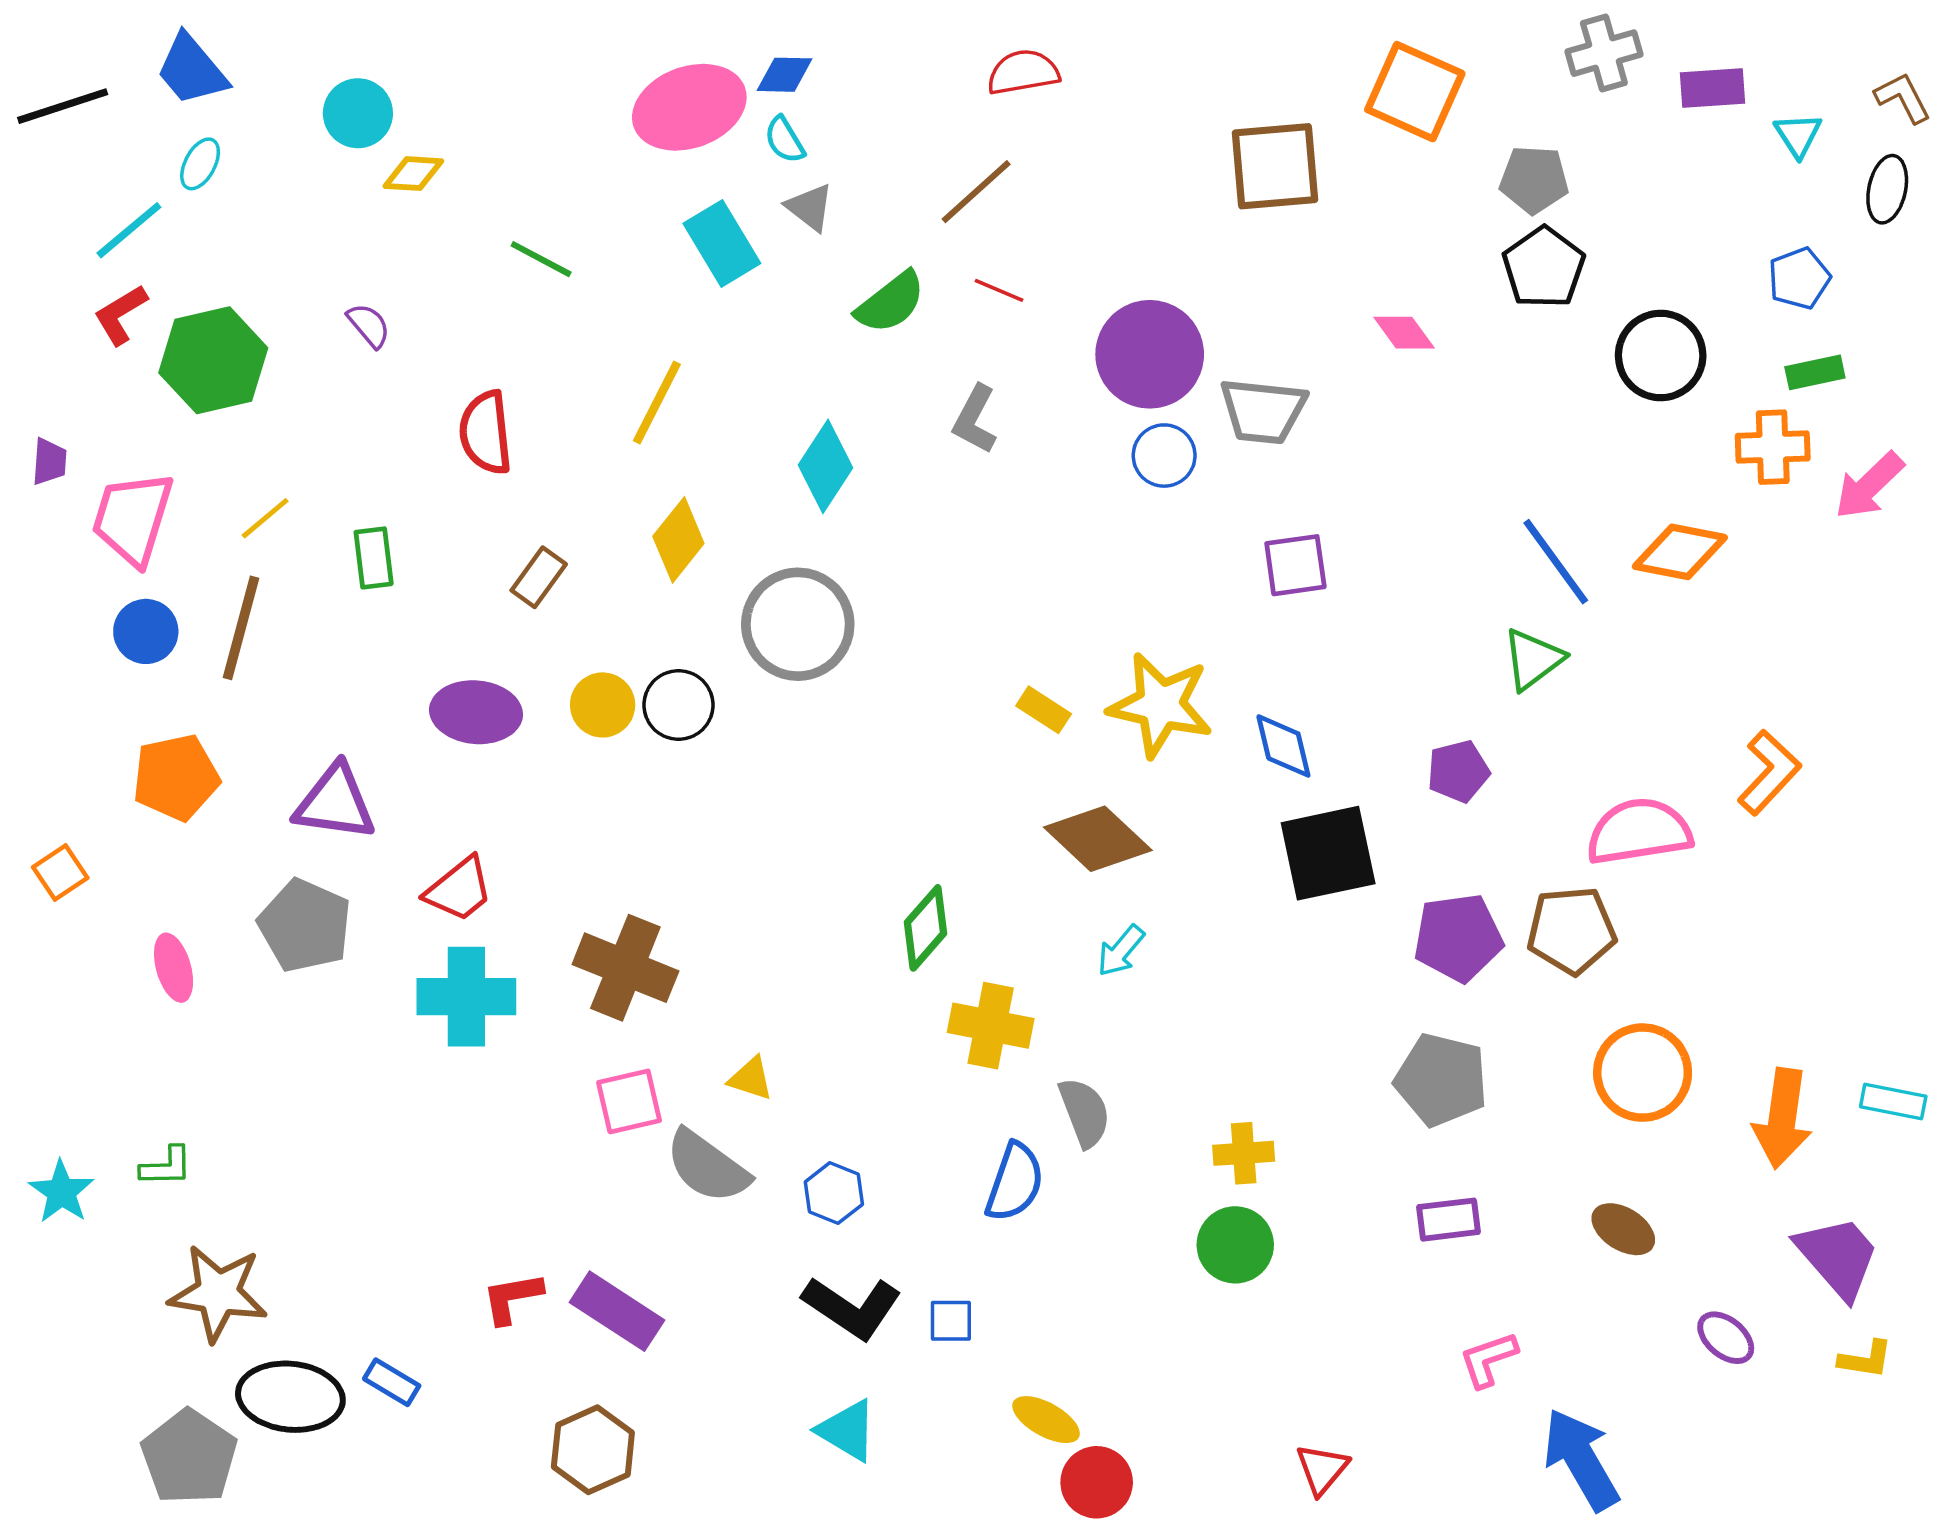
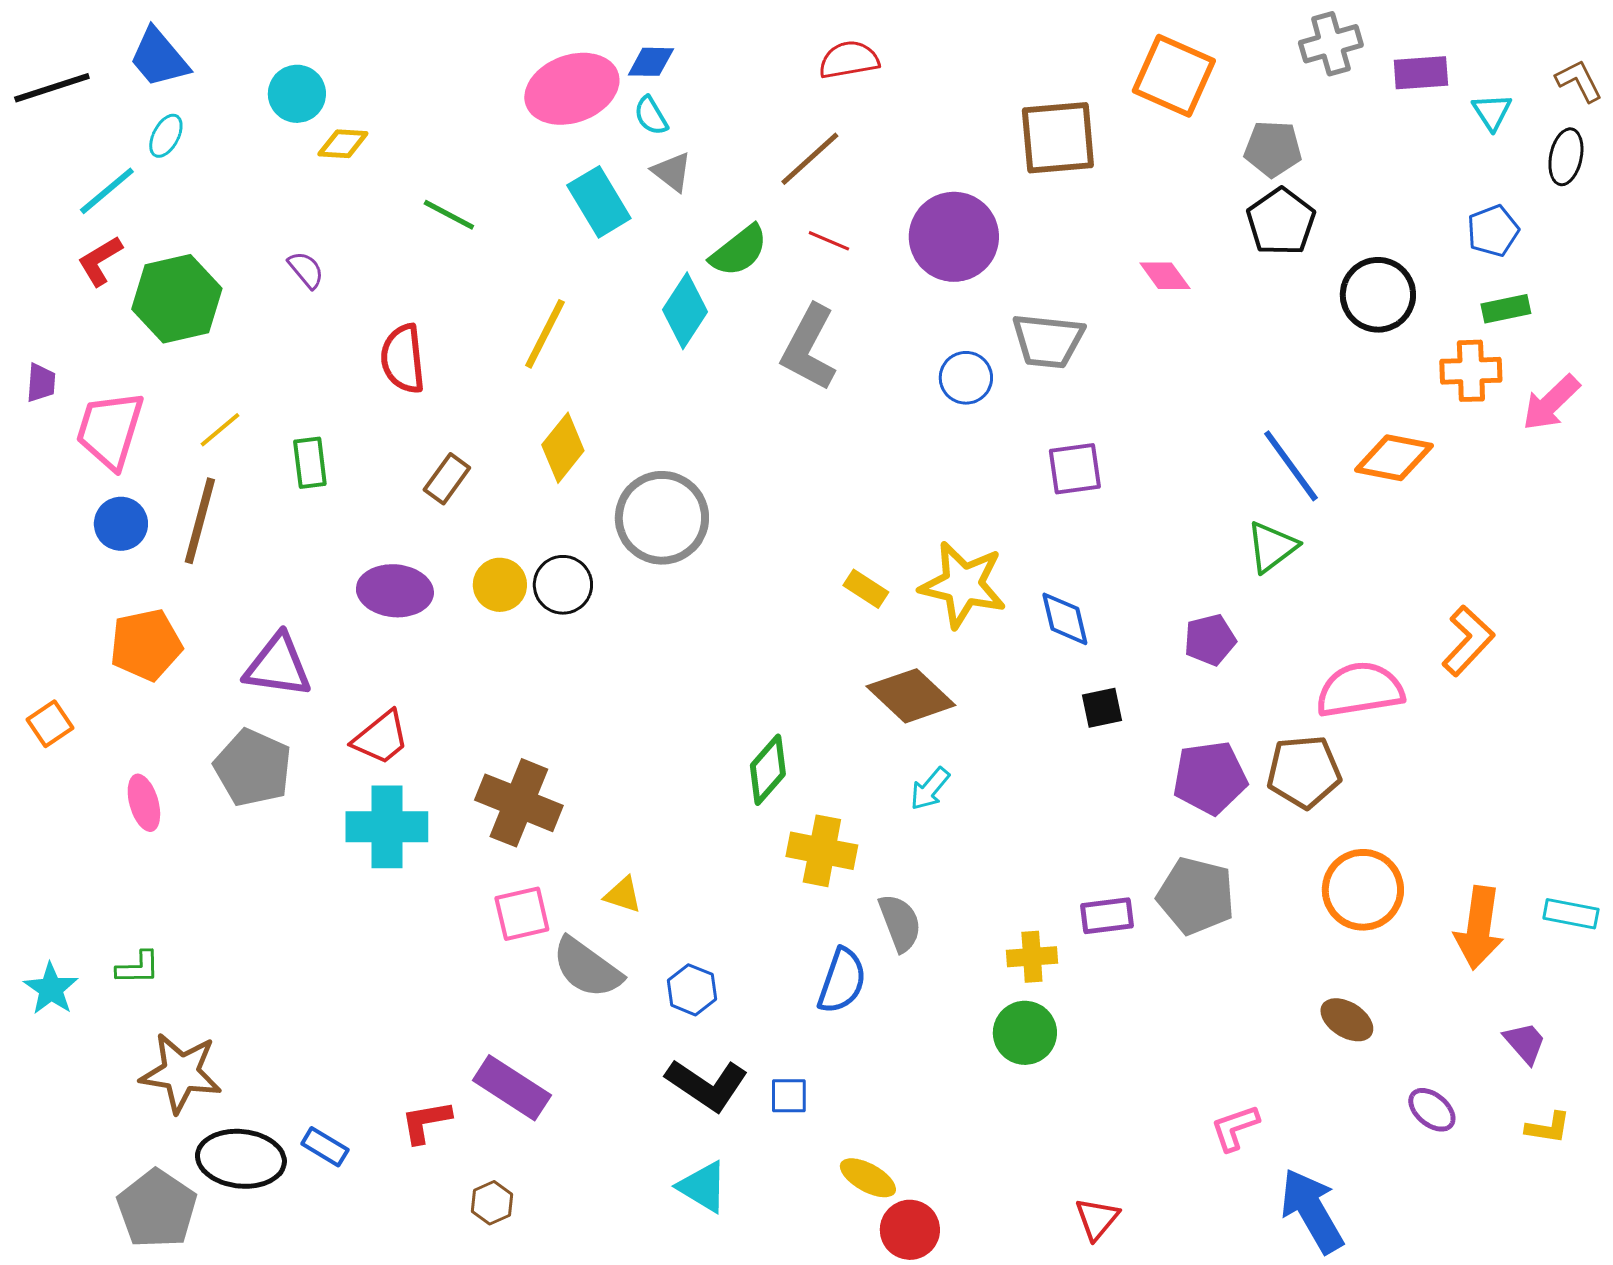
purple circle: (1150, 354) -> (954, 237), moved
gray L-shape: (975, 419) -> (809, 348), size x1.5
cyan diamond: (825, 466) -> (685, 311), moved
black square: (1328, 853) -> (1102, 708), size x0.5
purple rectangle: (1449, 1220) -> (1107, 916), moved
purple trapezoid: (1838, 1257) -> (1525, 1043), size x0.6
red L-shape: (512, 1298) -> (426, 1122), moved
brown hexagon: (593, 1450) -> (492, 1203), size x0.6

